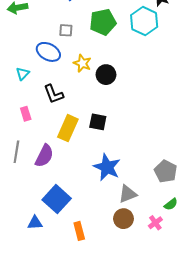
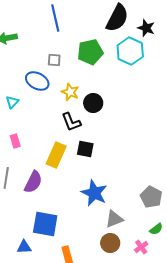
black L-shape: (54, 94) -> (71, 122), moved
blue square: (57, 199) -> (45, 224), turned -32

